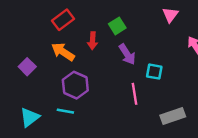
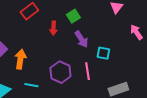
orange arrow: (63, 52) -> (20, 59), moved, turned 66
purple hexagon: (75, 85) -> (60, 72), moved

